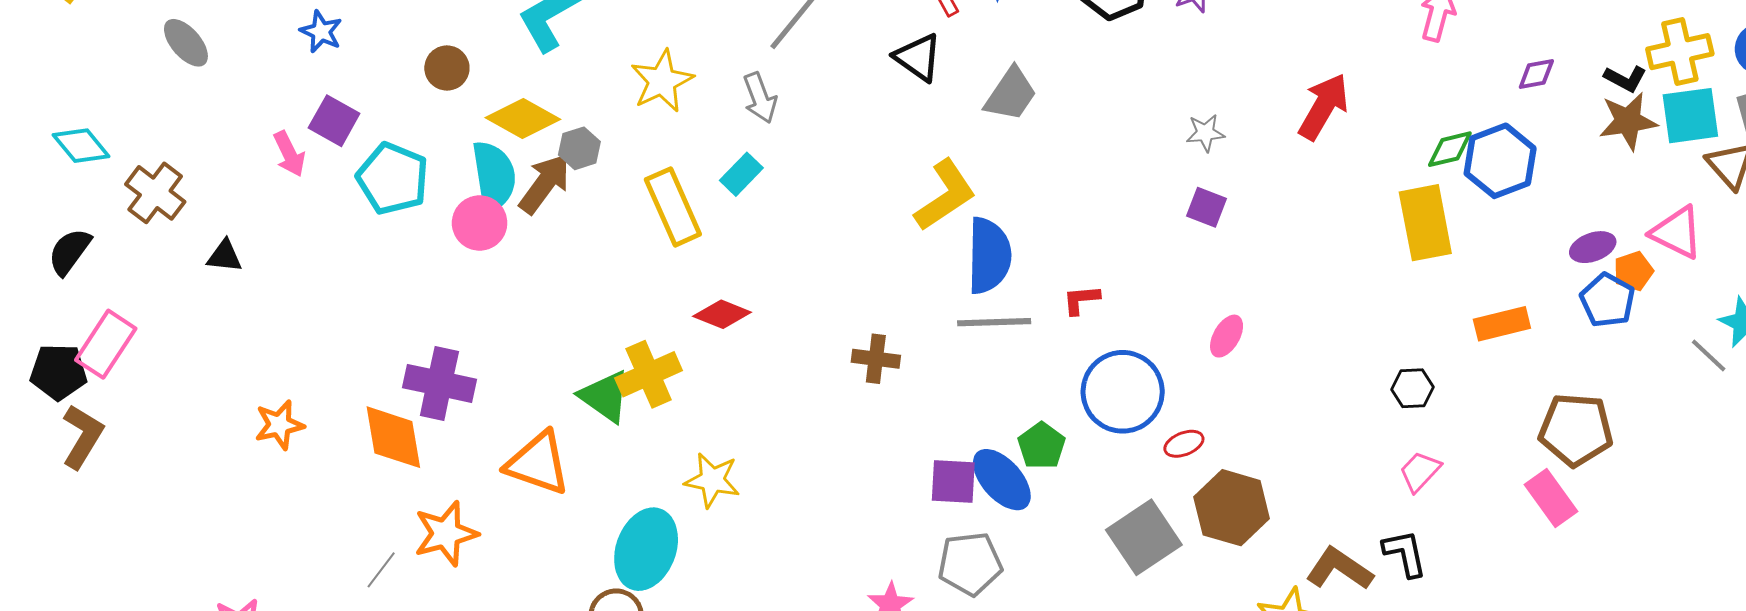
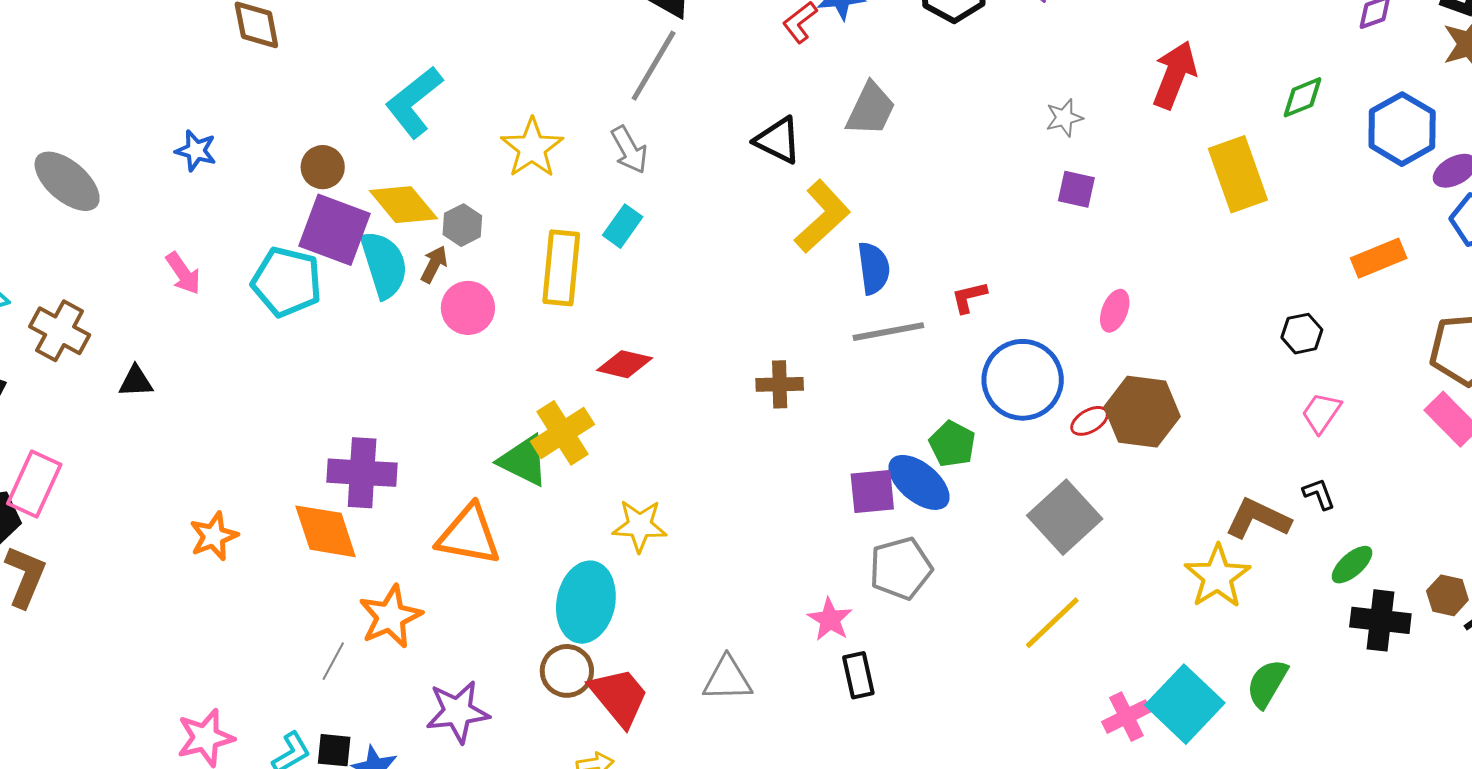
gray ellipse: (186, 43) -> (67, 181), size x1.4
black triangle: (918, 57) -> (778, 140), moved
yellow diamond: (523, 119) -> (403, 205), turned 30
purple square: (334, 121) -> (334, 230), moved, size x1.5
blue hexagon: (1500, 161) -> (1402, 129), moved
brown arrow: (545, 184) -> (434, 264), size x0.6
yellow rectangle: (673, 207) -> (561, 268), turned 38
pink circle: (480, 223) -> (468, 308), moved
yellow rectangle: (1425, 223) -> (1238, 174), moved
blue semicircle: (989, 256) -> (874, 268), size x0.7
brown hexagon: (1232, 508) -> (1142, 412), moved
black L-shape: (1405, 553) -> (1319, 494), size x0.7

